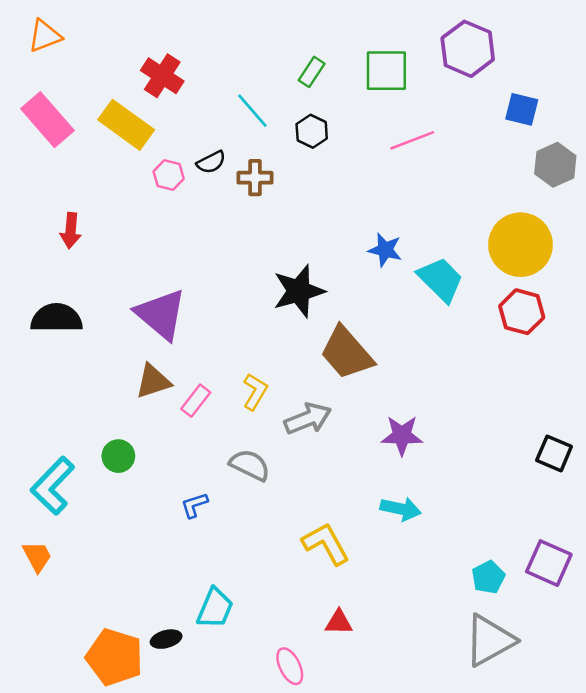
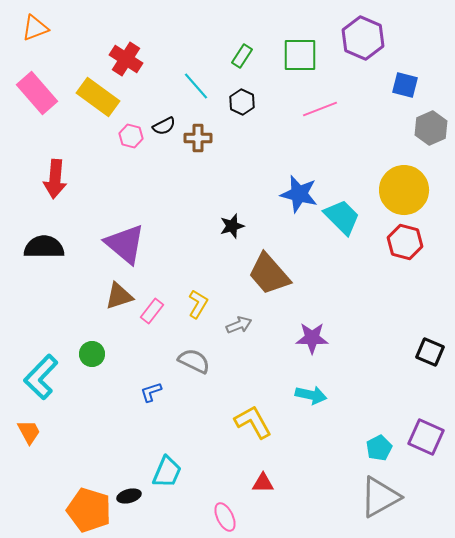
red arrow: (71, 230) -> (55, 179), size x1.4
blue star: (385, 250) -> (299, 194), size x1.4
black star: (299, 291) -> (232, 226), size x0.6
gray arrow: (308, 419) -> (239, 325), size x0.7

